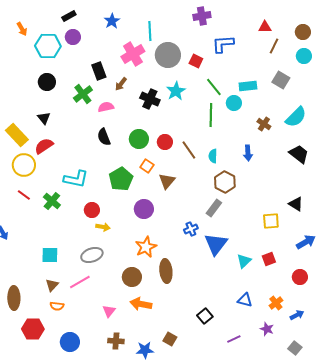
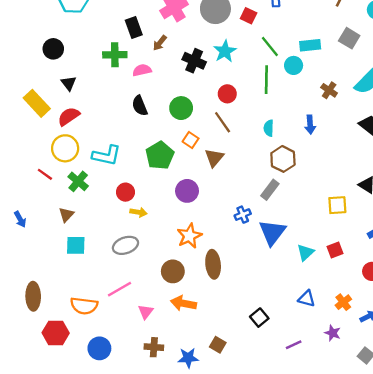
black circle: (47, 82) -> (53, 49), moved
green cross: (83, 94) -> (115, 55), turned 36
red circle: (165, 142) -> (227, 94), moved
brown line: (189, 150) -> (223, 122), moved
yellow circle: (24, 165) -> (65, 148), moved
pink line: (80, 282) -> (120, 289), moved
brown triangle: (52, 285) -> (66, 215), moved
orange semicircle: (57, 306) -> (84, 306), size x1.6

